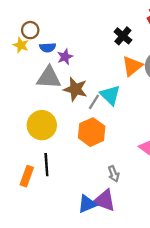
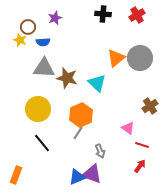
black cross: (123, 36) -> (103, 14), moved, turned -35
purple star: (65, 57) -> (55, 18), moved
gray line: (94, 102) -> (78, 133), moved
black line: (46, 165) -> (42, 143), turned -36
orange rectangle: (27, 176) -> (16, 175), moved

